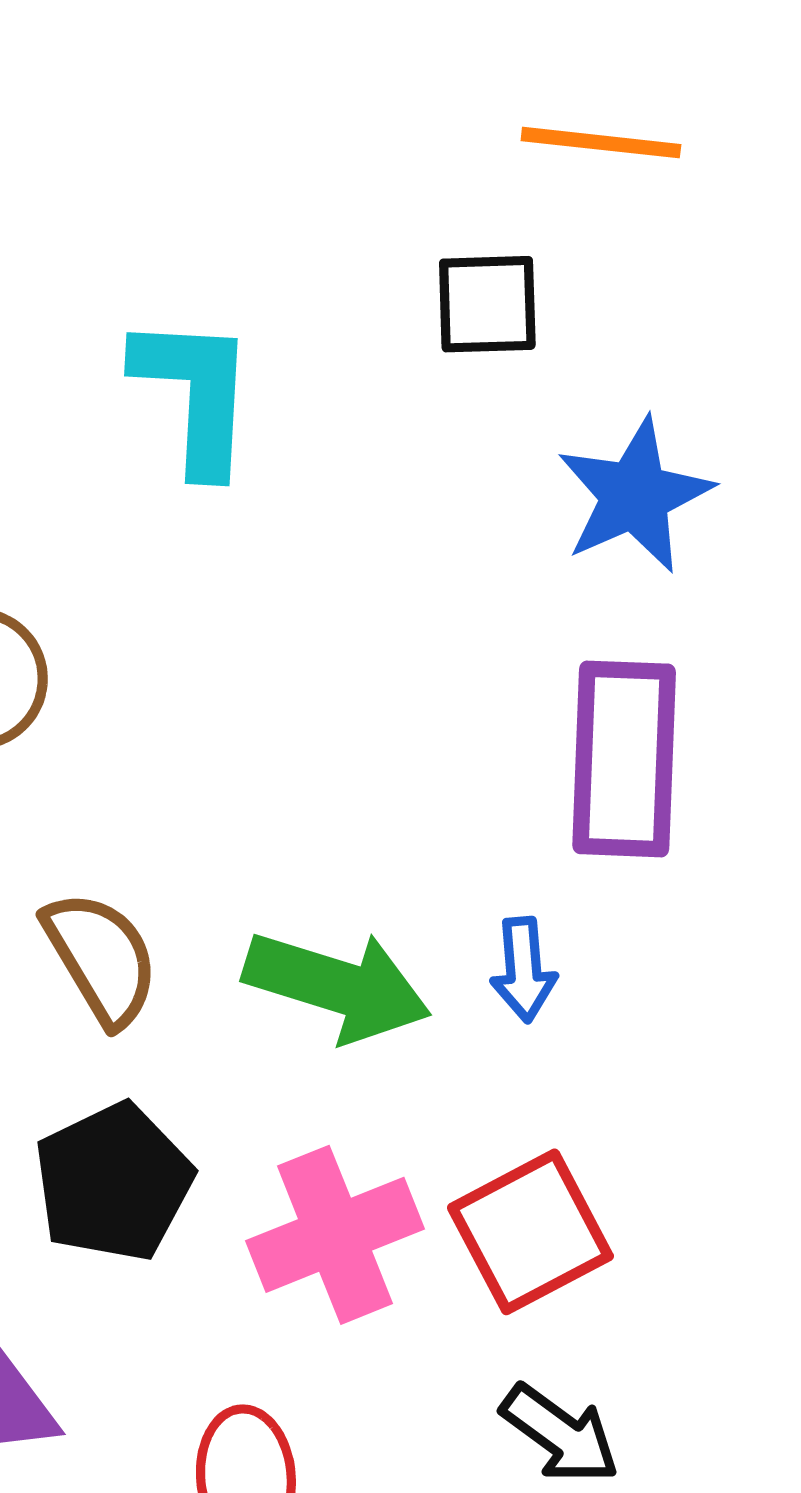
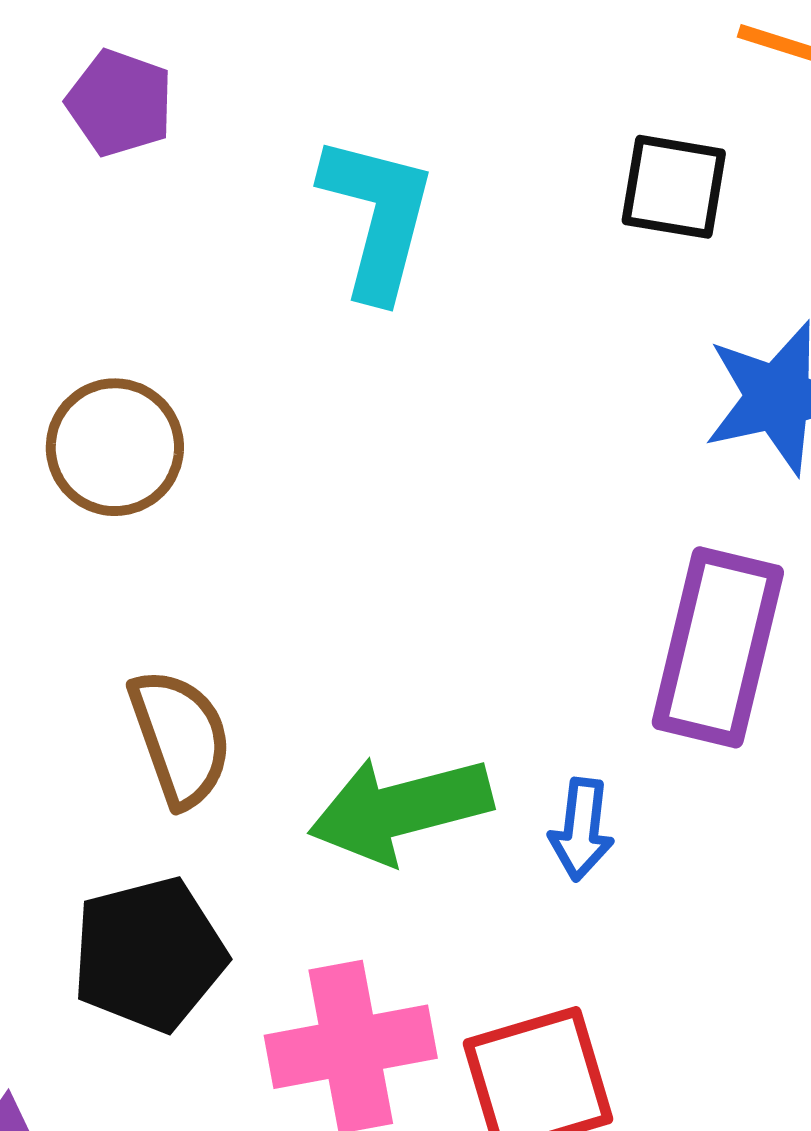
green arrow: (337, 986) -> (400, 809), turned 137

